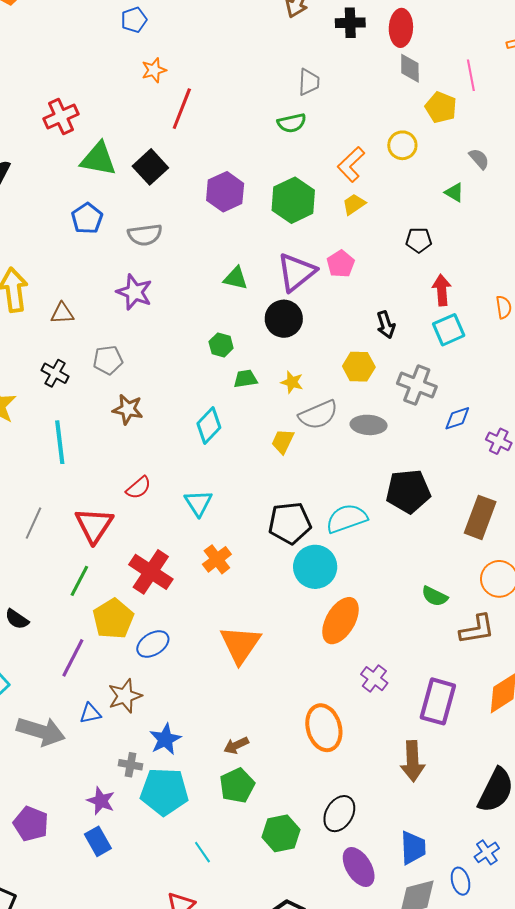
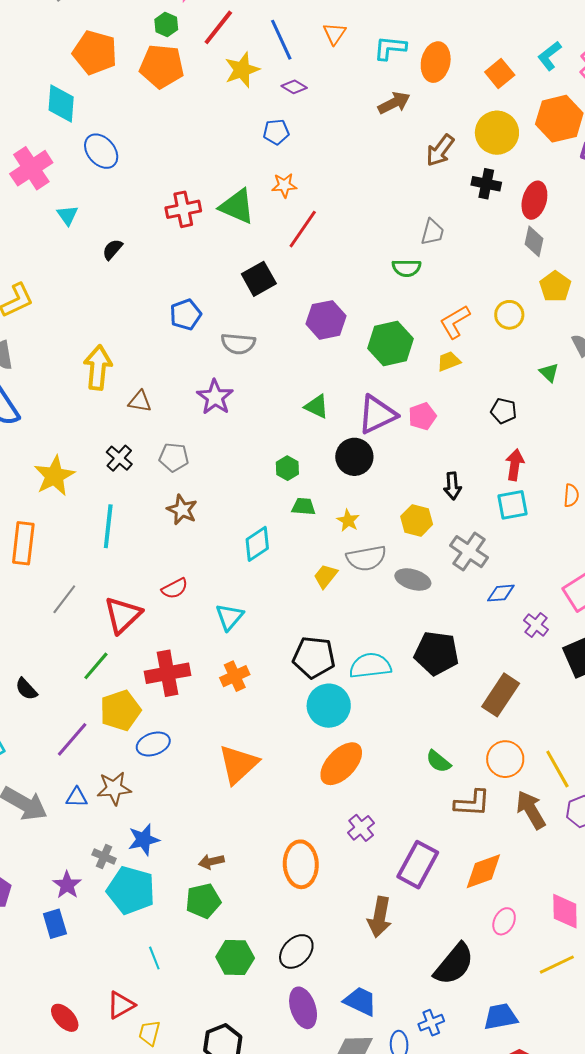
green triangle: (98, 159) -> (237, 206), moved
red cross: (151, 572) -> (168, 673), turned 33
blue trapezoid: (413, 848) -> (360, 1001), turned -75

